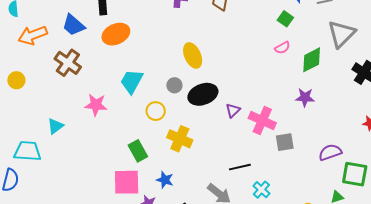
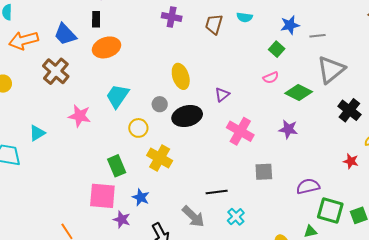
green diamond: (312, 60) -> (299, 92), turned 48
purple triangle: (233, 110) -> (222, 95), moved
pink cross: (262, 120) -> (240, 131), moved

